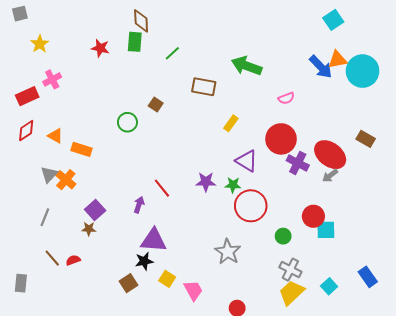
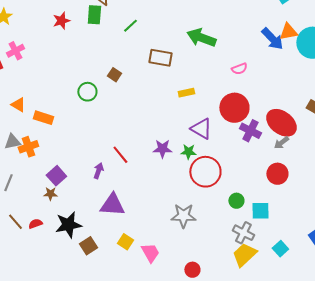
red star: (100, 48) -> (61, 21), turned -30
yellow rectangle: (231, 123) -> (186, 93), turned 42
gray triangle: (49, 174) -> (12, 142), turned 36
orange cross: (66, 180) -> (28, 147), turned 30
red circle: (313, 216) -> (277, 174), moved
cyan square: (326, 230) -> (260, 211), moved
gray star: (228, 252) -> (183, 216), turned -30
black star: (144, 261) -> (68, 225), moved, size x1.5

